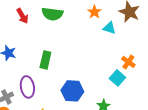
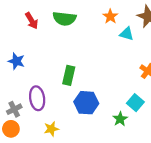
green rectangle: (45, 60) -> (69, 75), moved
cyan square: (117, 78) -> (135, 103), moved

